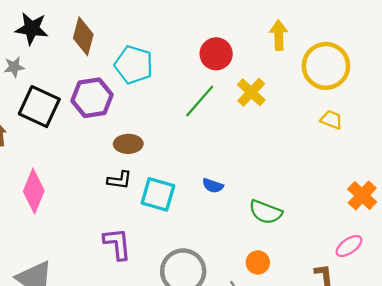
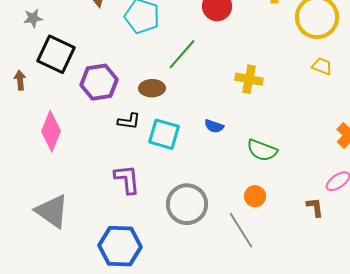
yellow cross: (251, 92) -> (249, 79), moved, turned -32
purple hexagon: (92, 98) -> (99, 82), moved
green line: (200, 101) -> (182, 54), moved
brown ellipse: (128, 144) -> (152, 88), moved

